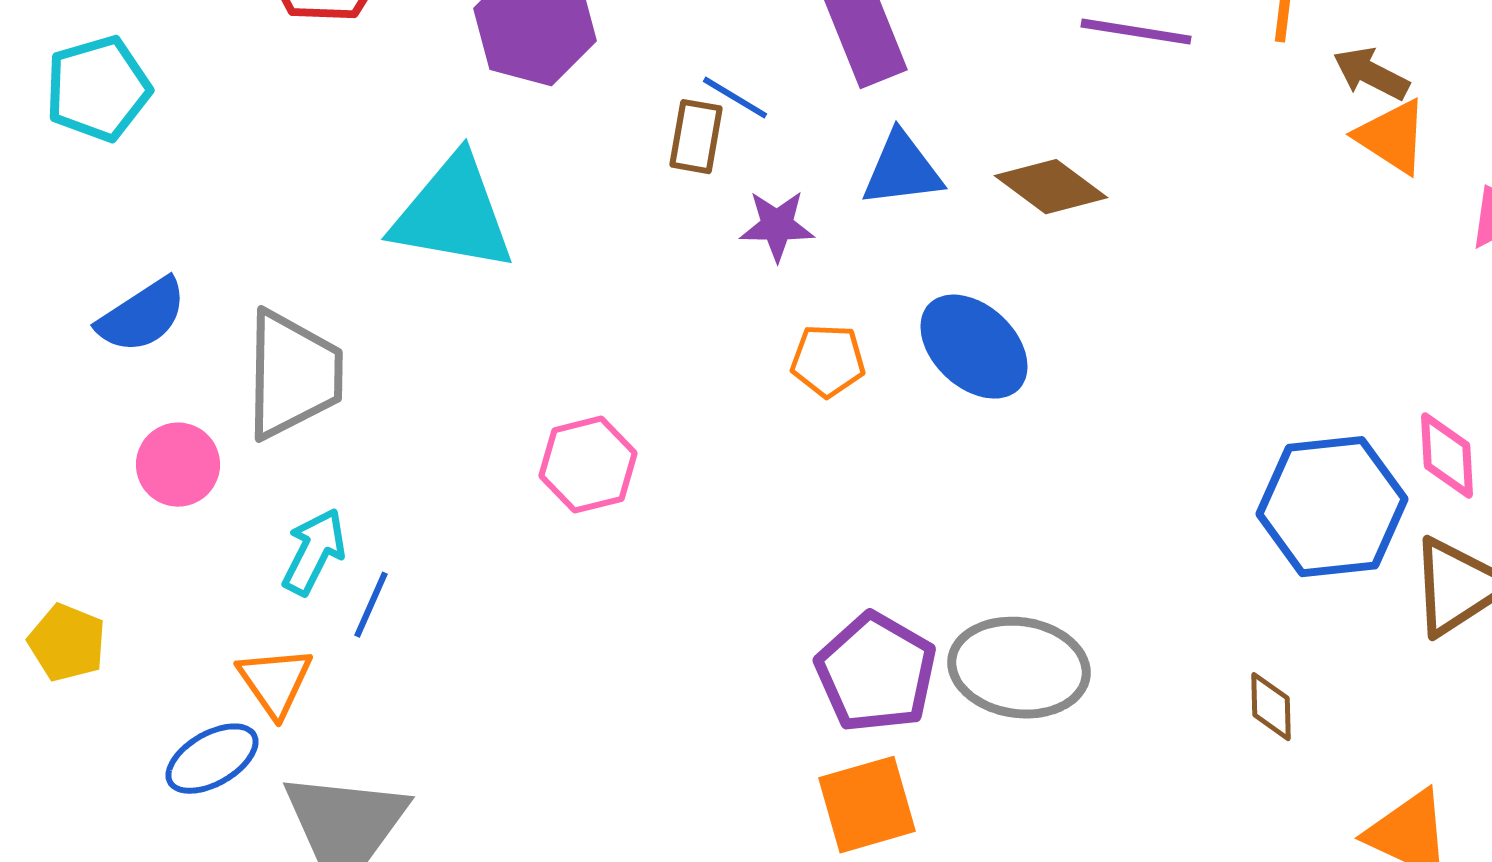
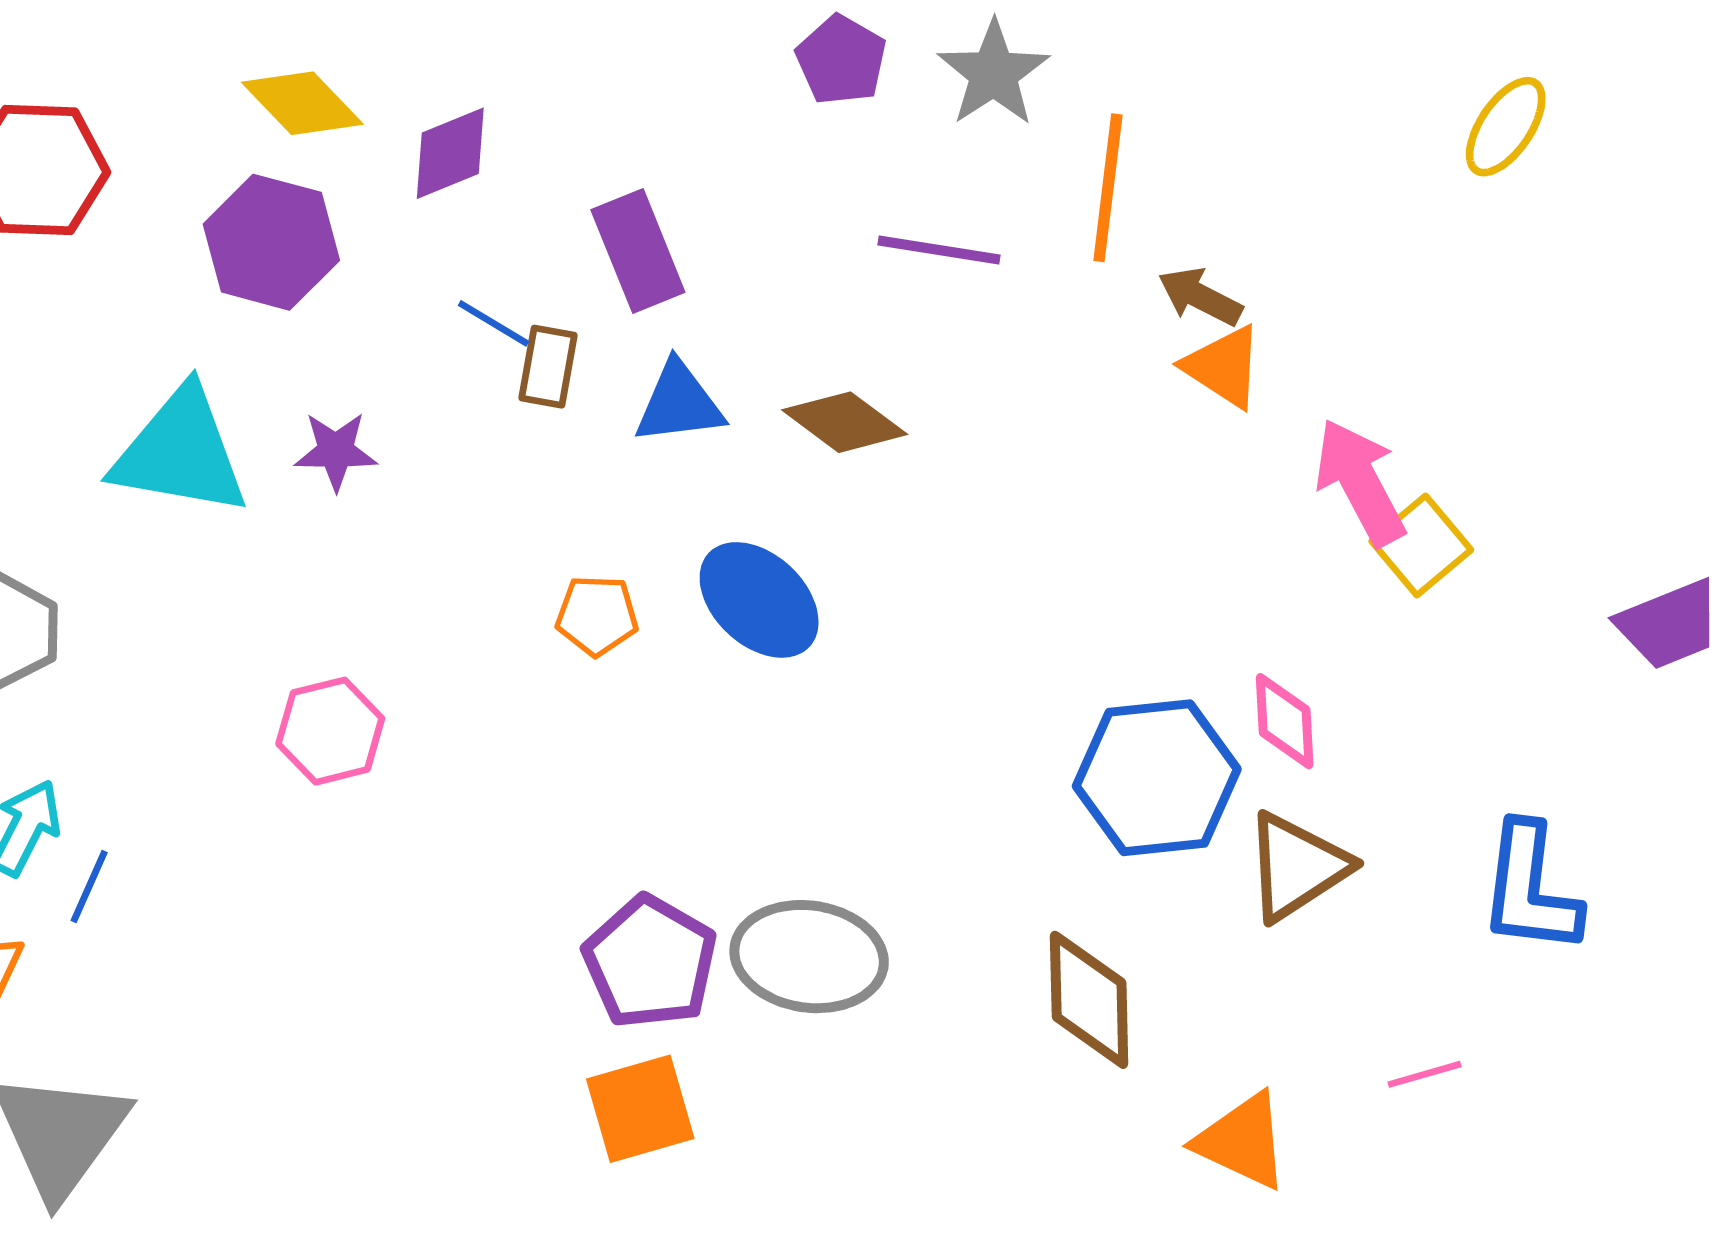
brown rectangle: (696, 137) -> (548, 367), moved
purple star: (777, 226) -> (336, 451), moved
brown diamond: (1271, 707) -> (1089, 1000), size x1.8

